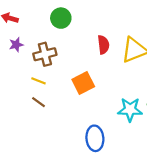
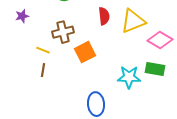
brown cross: (45, 54) -> (63, 32), moved
brown line: (39, 102) -> (43, 70), turned 64

